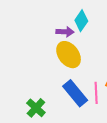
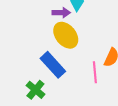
blue rectangle: (75, 93) -> (53, 65), moved

